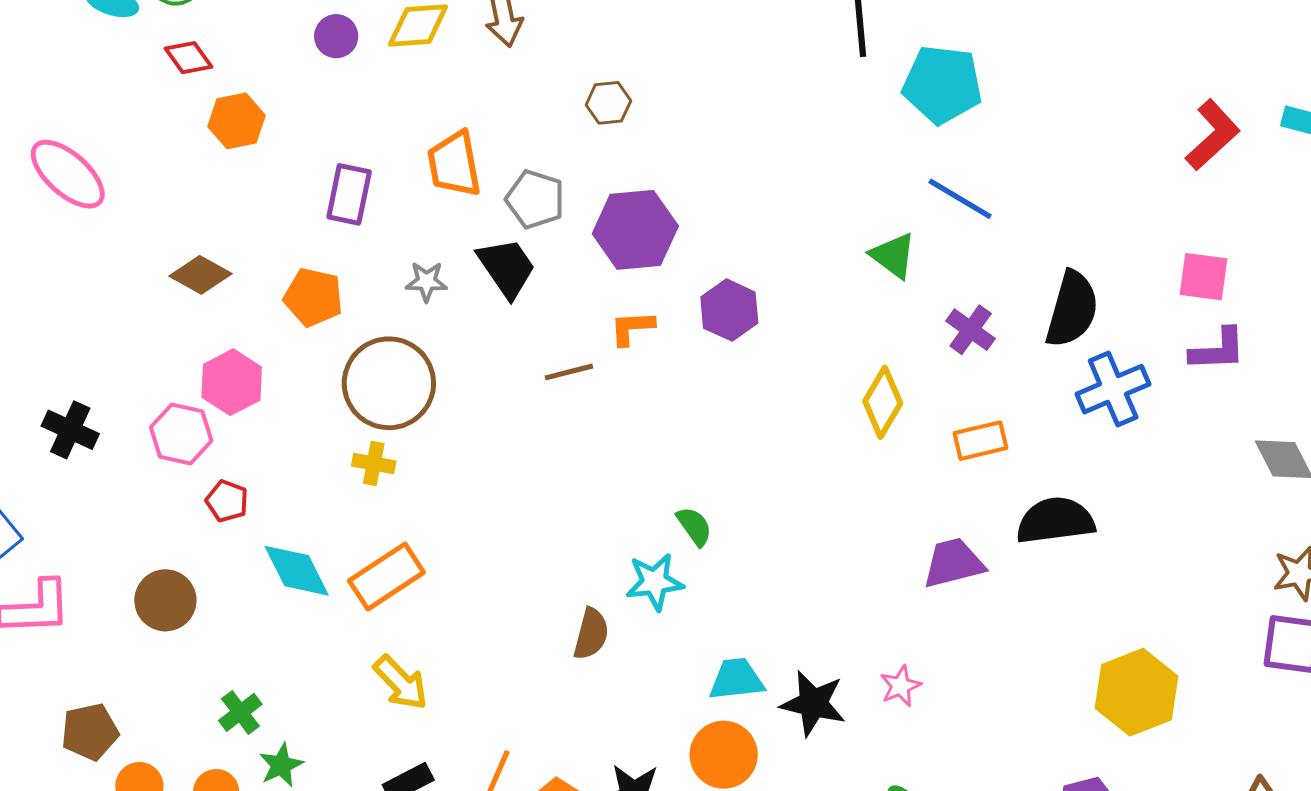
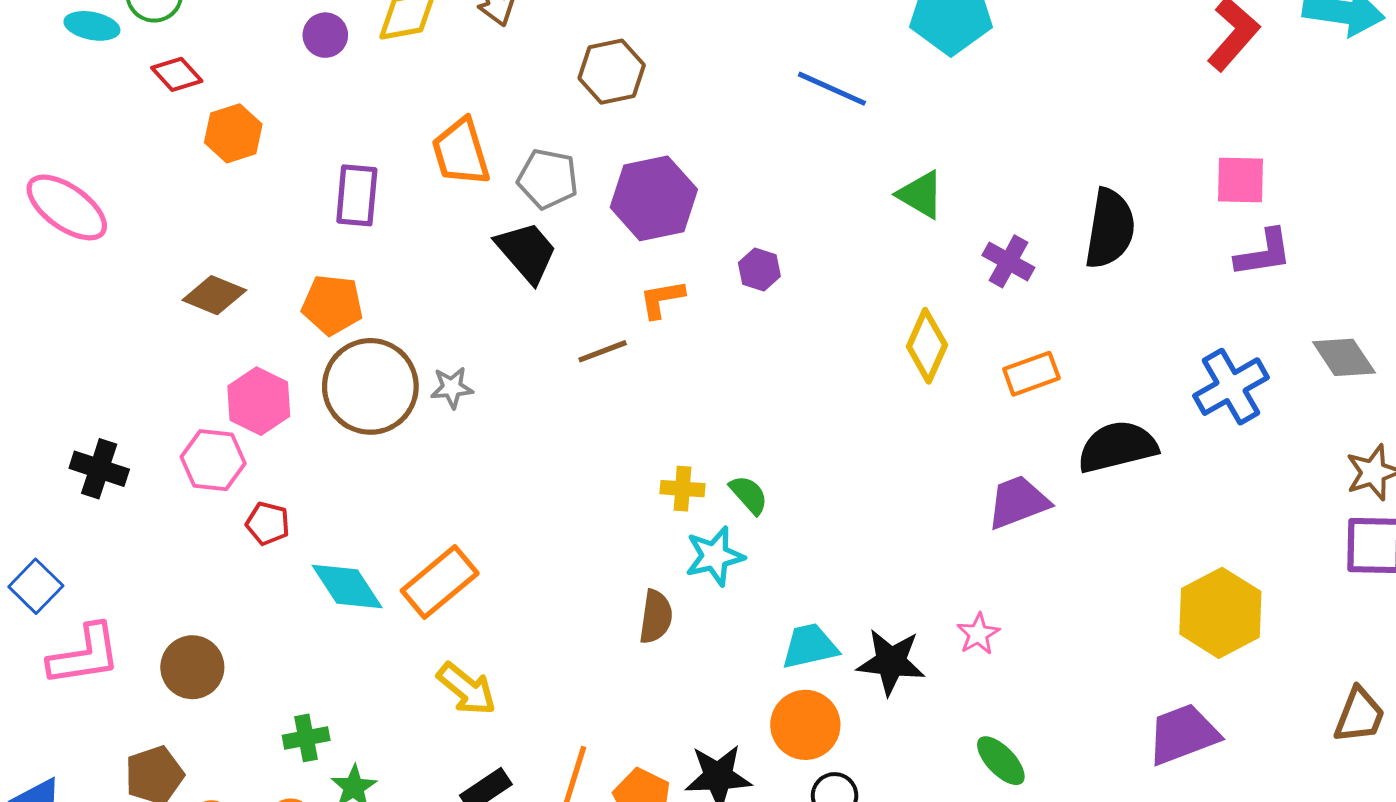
brown hexagon: (608, 103) -> (612, 72), size x1.4
blue line: (960, 199) -> (832, 89), moved
gray star: (427, 282) -> (452, 388), moved
purple hexagon: (729, 310) -> (759, 269), size x0.7
brown circle: (389, 383) -> (370, 386), moved
blue cross: (1113, 389) -> (1231, 387), moved
yellow cross: (374, 463) -> (682, 489), moved
brown circle: (165, 600) -> (192, 667), moved
green cross: (240, 712) -> (306, 738), turned 33

